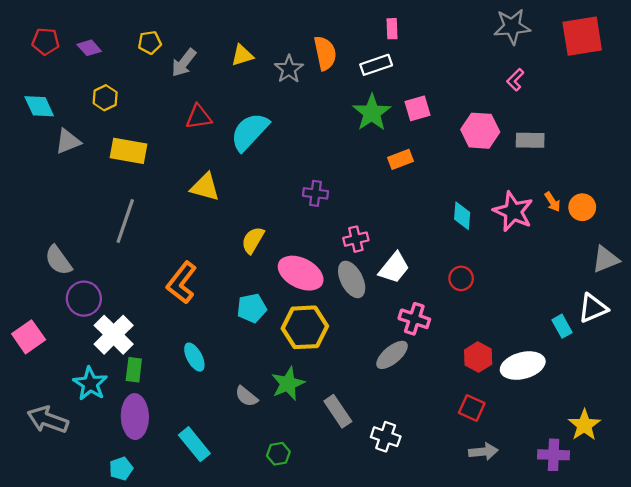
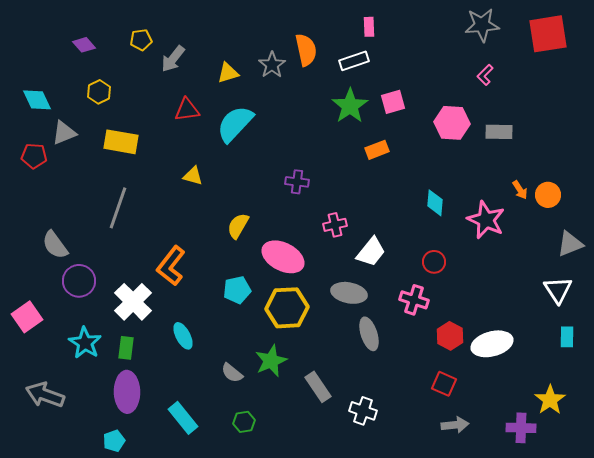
red pentagon: (46, 41) -> (34, 156), moved
yellow triangle: (242, 55) -> (228, 73), moved
yellow triangle: (205, 187) -> (193, 176), size x0.7
pink star: (513, 211) -> (486, 220), moved
gray ellipse: (352, 279) -> (349, 293), moved, turned -52
white triangle: (593, 308) -> (558, 290), turned -40
pink cross: (414, 319) -> (414, 300), moved
cyan rectangle: (562, 326) -> (567, 337), moved, turned 30
white cross: (114, 335) -> (133, 302), moved
gray ellipse: (392, 355) -> (369, 334), turned -68
cyan star: (90, 384) -> (85, 343), moved
green hexagon: (278, 454) -> (244, 422), moved

